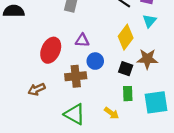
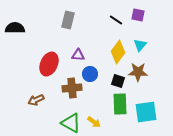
cyan triangle: (149, 21) -> (140, 45), moved
green rectangle: (128, 94) -> (120, 104), size x1.5
yellow arrow: (111, 113) -> (94, 122), moved

